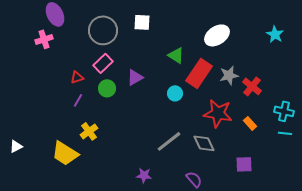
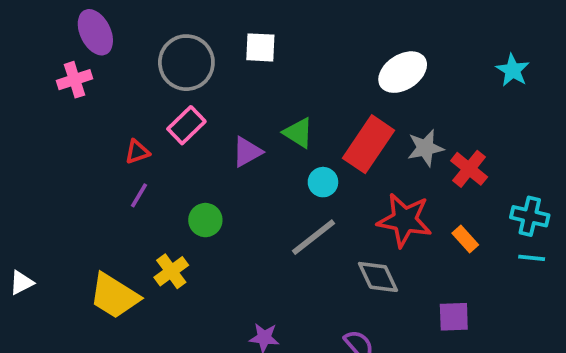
green triangle: (176, 55) -> (298, 133), moved
green circle: (107, 88) -> (205, 220), moved
yellow cross: (89, 131) -> (171, 271), moved
gray line: (169, 141) -> (314, 237), moved

